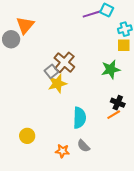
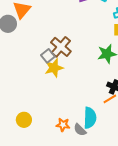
cyan semicircle: (79, 118) -> (90, 118), moved
orange star: (62, 151) -> (63, 125), moved

